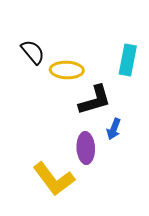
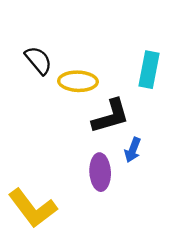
yellow L-shape: (54, 179) -> (33, 208), moved

